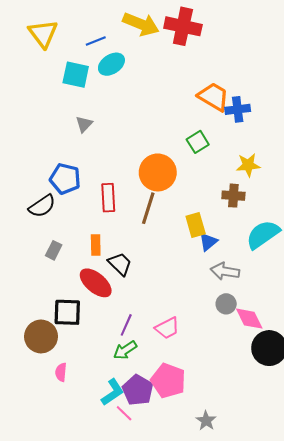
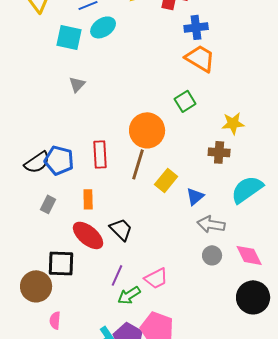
blue cross: (238, 109) -> (196, 27), moved
blue pentagon: (65, 179) -> (59, 160), moved
yellow rectangle: (196, 225) -> (166, 180), moved, turned 55
black trapezoid: (120, 264) -> (121, 229), moved
pink diamond: (249, 319) -> (249, 255), moved
green arrow: (125, 350) -> (129, 295), moved

